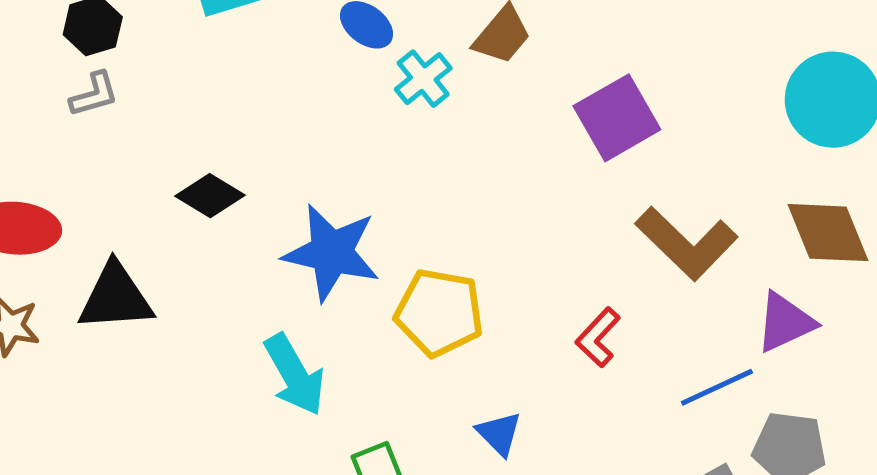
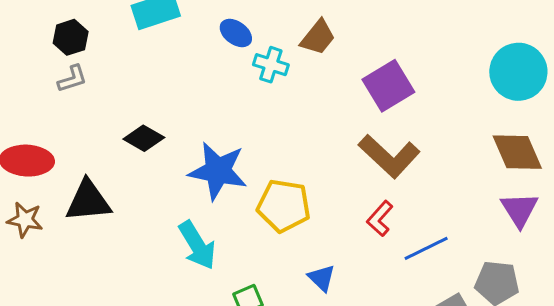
cyan cross: (423, 79) -> (271, 65), turned -32
brown L-shape: (686, 243) -> (389, 156), moved
purple triangle: (785, 322) -> (519, 210), moved, turned -36
blue line: (717, 387) -> (426, 248), moved

